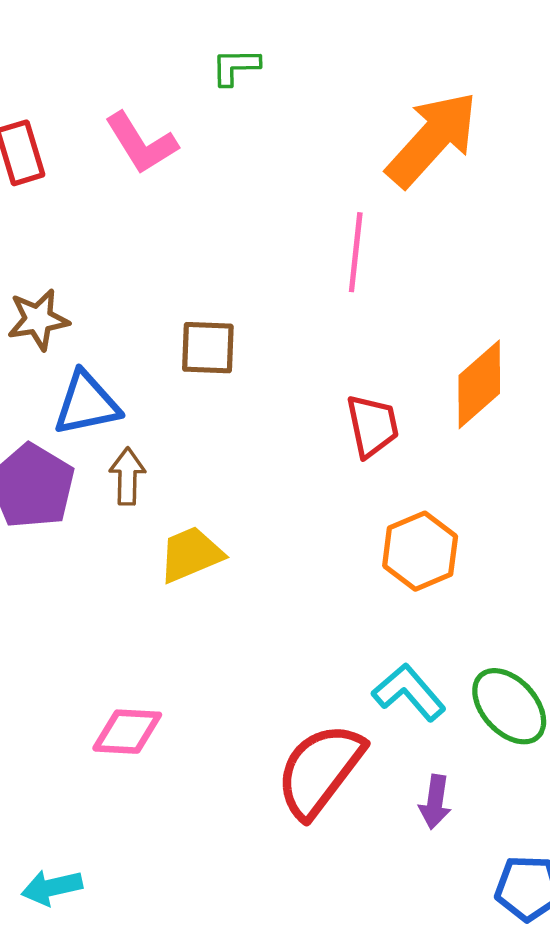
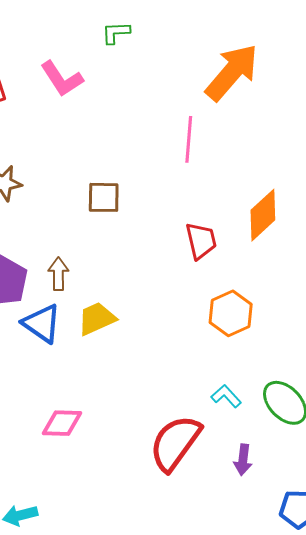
blue triangle: (87, 404) -> (42, 324), moved, turned 48
cyan L-shape: (409, 692) -> (226, 396), size x0.7

